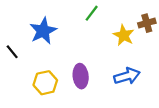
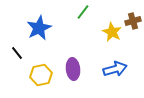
black line: (12, 52) -> (17, 53), moved

